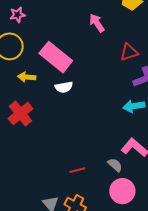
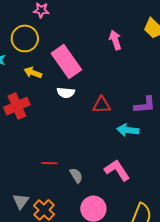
red triangle: (129, 52) -> (102, 105), moved
gray semicircle: (115, 165) -> (76, 175), moved
red line: (77, 170) -> (49, 163), moved

